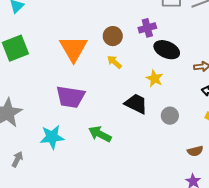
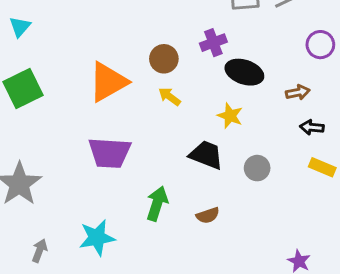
orange triangle: (73, 49) -> (108, 82), turned 36
green arrow: (100, 134) -> (157, 204), turned 85
cyan star: (52, 137) -> (97, 238), moved
brown semicircle: (195, 151) -> (208, 215), moved

